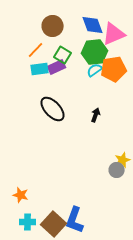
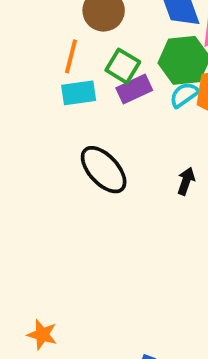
orange line: (36, 50) -> (71, 56), turned -30
purple rectangle: (57, 67) -> (134, 89), moved

